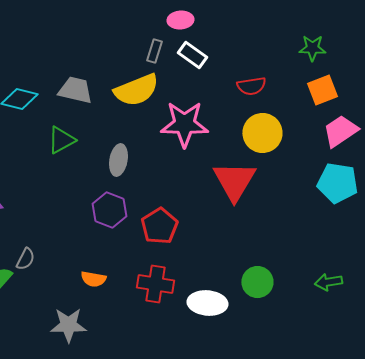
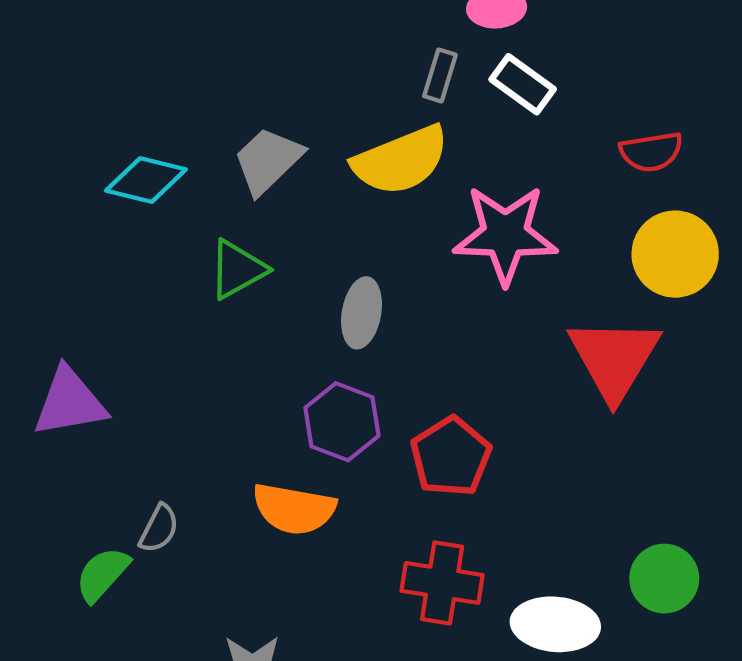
gray trapezoid: (75, 90) -> (268, 160), turned -57
orange semicircle: (93, 279) -> (294, 509), moved, size x1.5

